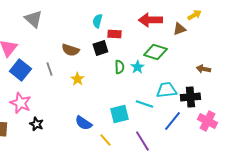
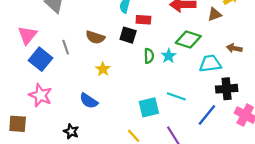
black square: (100, 48) -> (128, 35), turned 35
gray line: (49, 69) -> (66, 47), moved
brown arrow: (203, 69) -> (234, 48), moved
cyan trapezoid: (166, 90) -> (210, 64), moved
blue semicircle: (83, 123) -> (89, 101), moved
black star: (36, 124) -> (71, 131), moved

